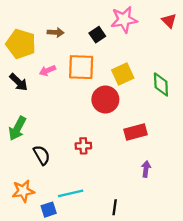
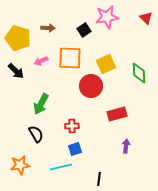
green arrow: (17, 128) -> (41, 104), moved
blue square: (49, 210) -> (75, 149), moved

